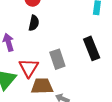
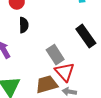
red triangle: (29, 68) -> (65, 72), moved

